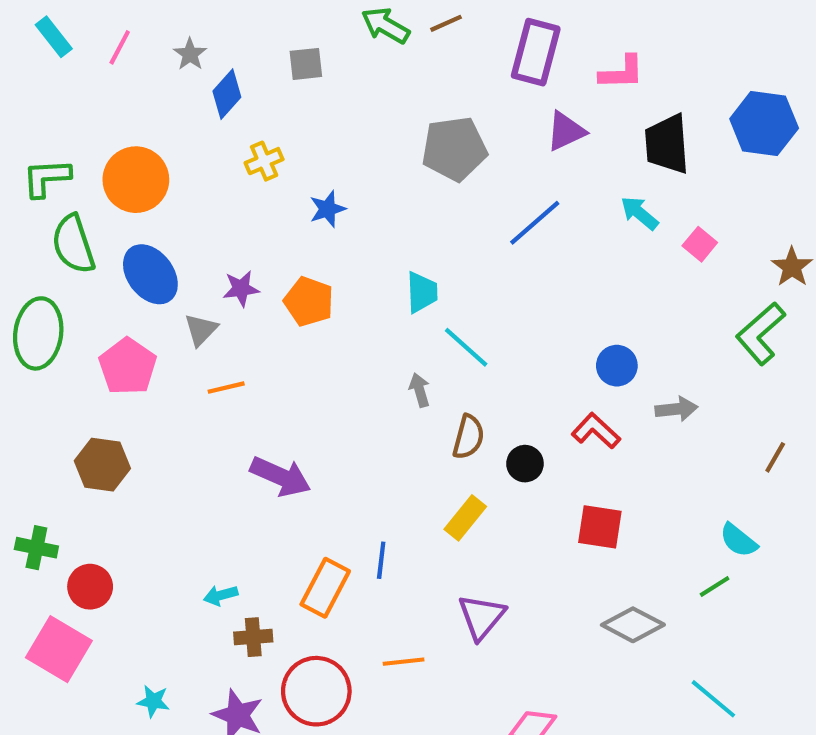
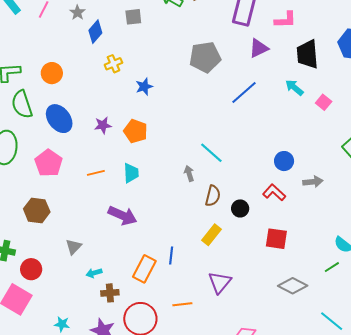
orange circle: (136, 180) -> (52, 73), size x0.7
cyan trapezoid: (422, 292) -> (131, 173), moved
gray triangle: (201, 330) -> (74, 247), moved

